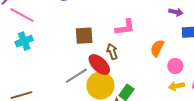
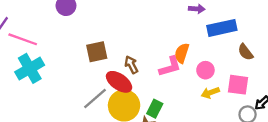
pink L-shape: (125, 27) -> (170, 67), moved
cyan cross: (24, 41) -> (30, 68), size x1.4

